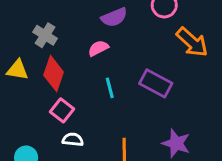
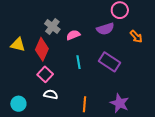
purple semicircle: (114, 17) -> (105, 29), moved
gray cross: (45, 35) -> (52, 26), moved
orange arrow: (192, 42) -> (136, 37), size x0.6

